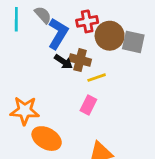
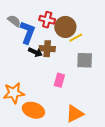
red cross: (87, 21) -> (47, 20), turned 35
gray square: (133, 42) -> (85, 60), moved
yellow line: (97, 78) -> (76, 38), moved

